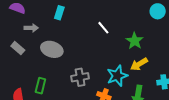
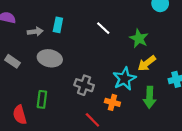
cyan rectangle: (59, 13) -> (58, 25), moved
gray arrow: (31, 28) -> (35, 32), moved
gray cross: (80, 77) -> (84, 85), turned 36

